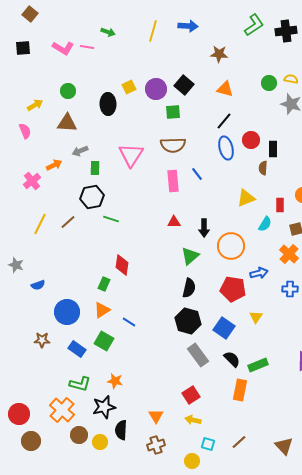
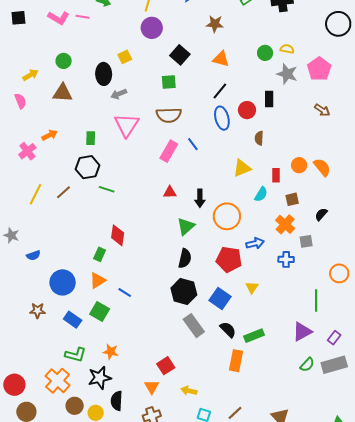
purple circle: (156, 89) -> (152, 28), moved
black rectangle: (273, 149) -> (269, 99), moved
gray arrow: (80, 151) -> (119, 94), moved
pink rectangle: (173, 181) -> (169, 151), turned 35
red square: (191, 395) -> (166, 366), moved

